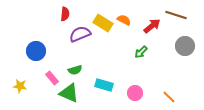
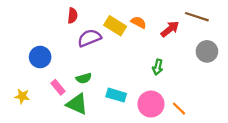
green arrow: (141, 52) -> (158, 67), moved, turned -32
pink circle: (135, 93) -> (151, 104), size x1.5
orange line: (169, 97) -> (179, 109), moved

